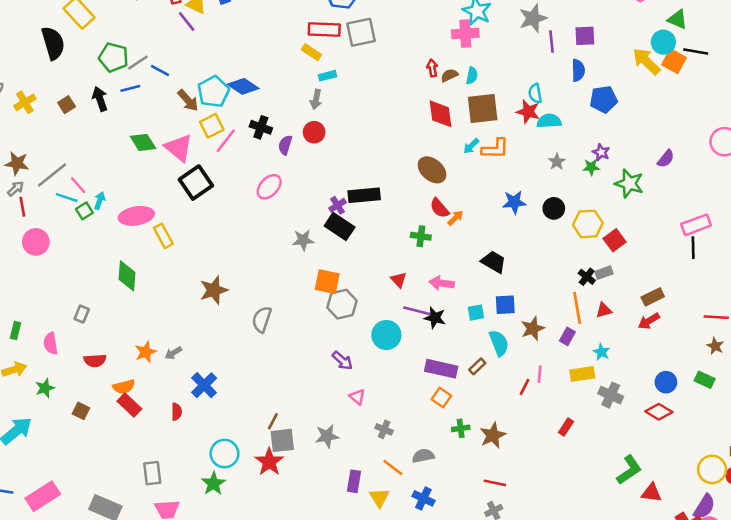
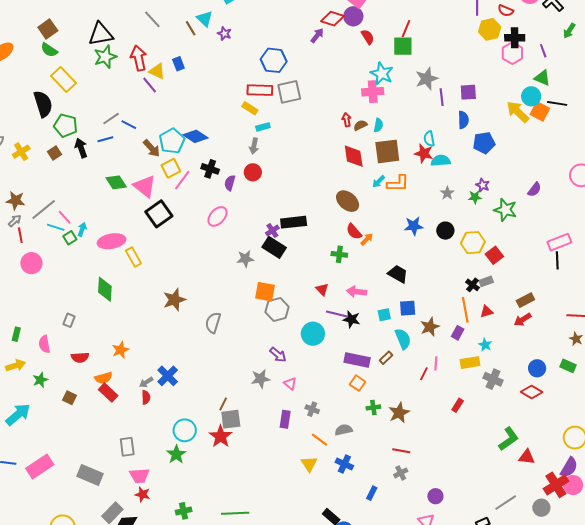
green pentagon: (113, 57) -> (66, 126), moved
gray arrow: (173, 353) -> (146, 382), moved
gray star: (327, 436) -> (261, 379), moved
purple rectangle: (354, 481) -> (285, 419), moved

